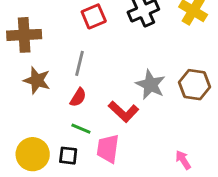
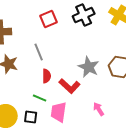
gray line: (80, 63) -> (39, 52), turned -36
red semicircle: (78, 97) -> (47, 76), moved, turned -32
pink arrow: (183, 160) -> (99, 109), moved

